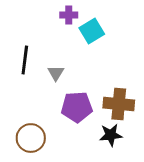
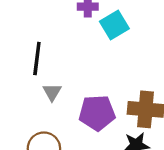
gray triangle: (56, 73) -> (52, 92), moved

